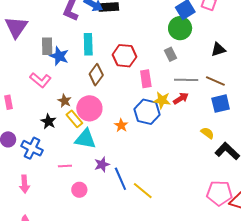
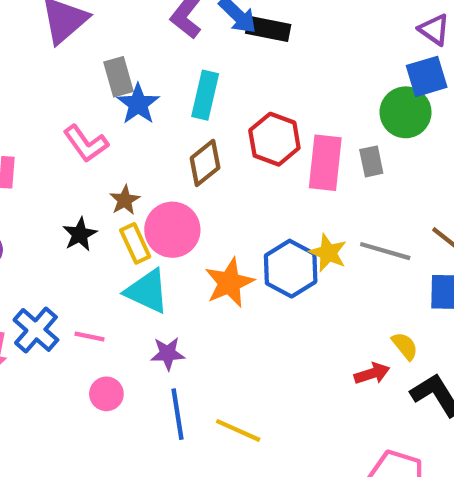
gray rectangle: (47, 46) -> (118, 77), turned -30
pink rectangle: (146, 79) -> (325, 163), moved, size x1.4
gray line: (186, 80) -> (385, 251), moved
red arrow: (181, 98) -> (372, 373), moved
orange star: (121, 125) -> (229, 283), size x1.6
blue cross: (32, 148) -> (36, 330), moved
blue line: (120, 179) -> (177, 414), moved
yellow line: (143, 191) -> (238, 430), turned -30

